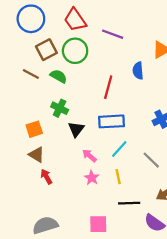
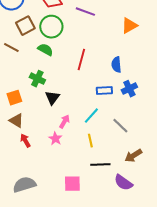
blue semicircle: (138, 71) -> (116, 65), moved
green semicircle: (59, 76) -> (45, 50), moved
blue rectangle: (112, 121) -> (104, 91), moved, size x0.7
pink arrow: (89, 156) -> (64, 122), turned 80
pink star: (92, 178) -> (55, 139), moved

